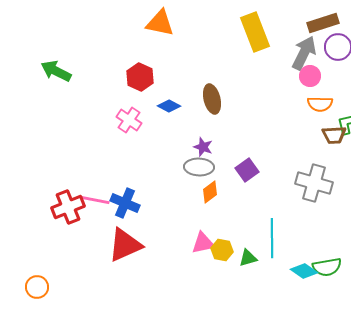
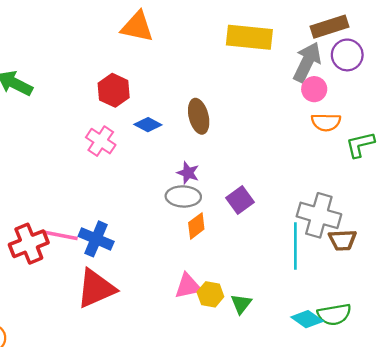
yellow rectangle: (255, 32) -> (249, 37), turned -63
brown trapezoid: (334, 135) -> (342, 240), moved
cyan line: (272, 238) -> (295, 246), moved
green triangle: (248, 258) -> (241, 304), turned -36

